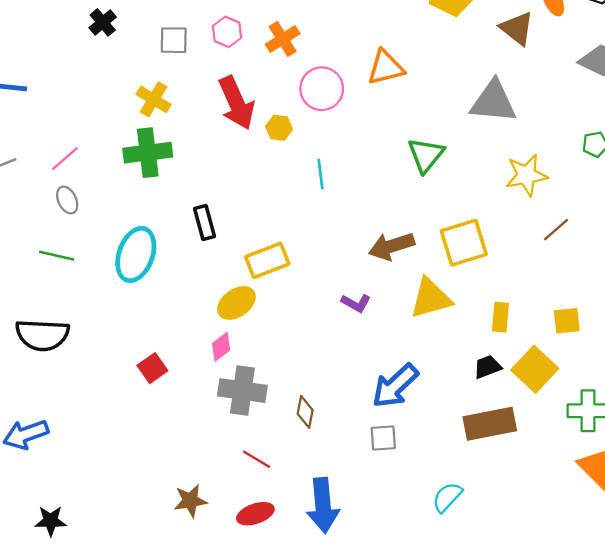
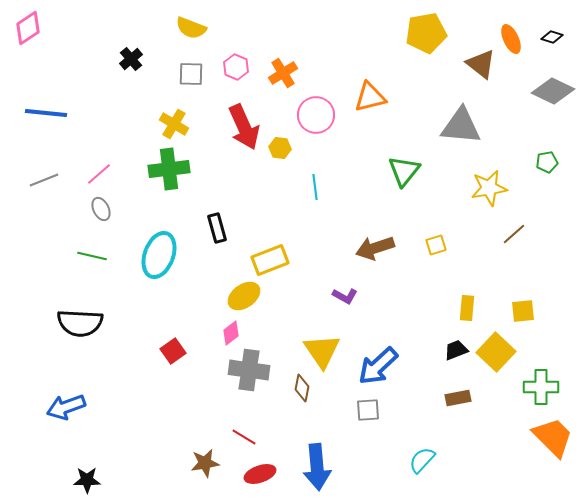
yellow square: (464, 243) -> (436, 245), size x0.5
yellow triangle: (431, 298) -> (322, 351), moved, turned -48
brown rectangle: (490, 424) -> (458, 398), size x0.6
red line: (257, 459) -> (244, 437), moved

